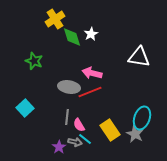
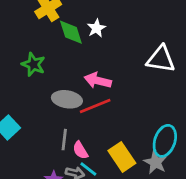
green star: (34, 61) -> (33, 64), moved

